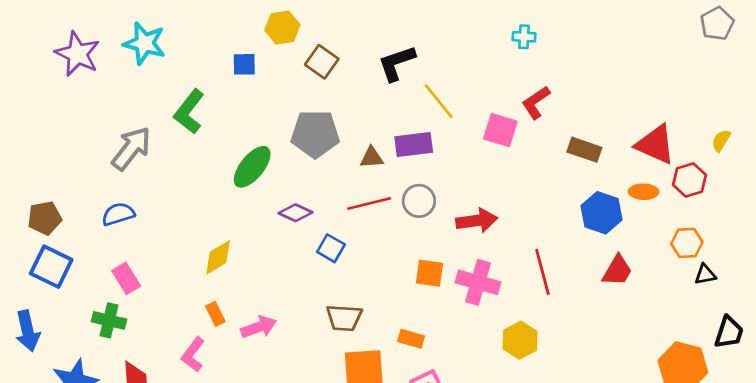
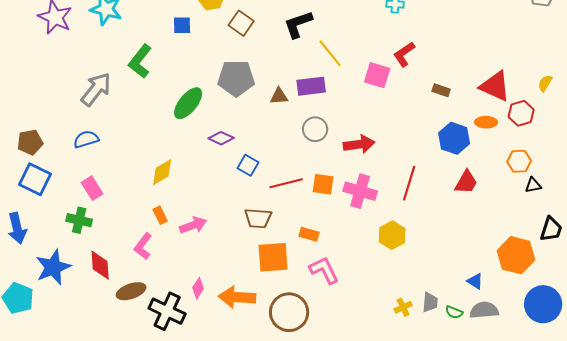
brown rectangle: (584, 150) -> (441, 90), size x0.7
red line: (369, 204) -> (286, 183), moved
red line: (542, 272) -> (409, 183), turned 32

